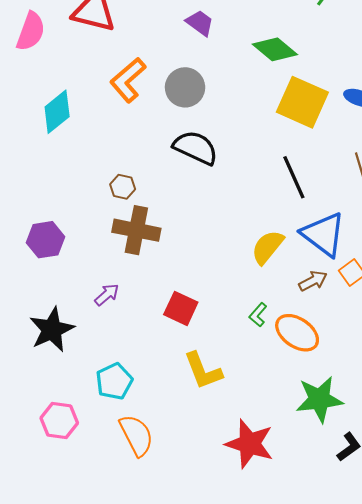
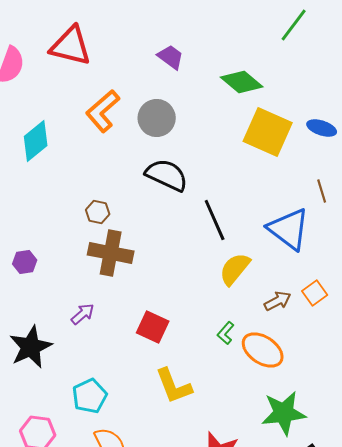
black line: (294, 177) -> (215, 220), moved
blue triangle: (324, 234) -> (289, 229), moved
purple hexagon: (45, 240) -> (25, 262), size x0.7

